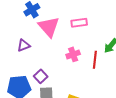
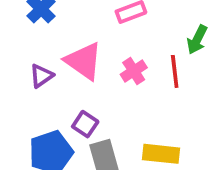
pink triangle: (49, 27) -> (84, 61), moved

